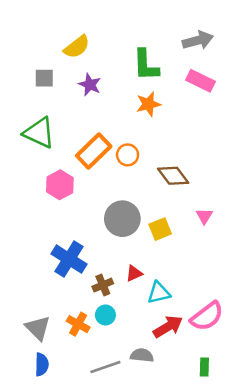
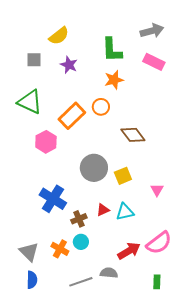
orange circle: (128, 155) -> (101, 107), moved
pink triangle: (204, 216) -> (157, 190), moved
cyan triangle: (159, 293) -> (125, 212), moved

